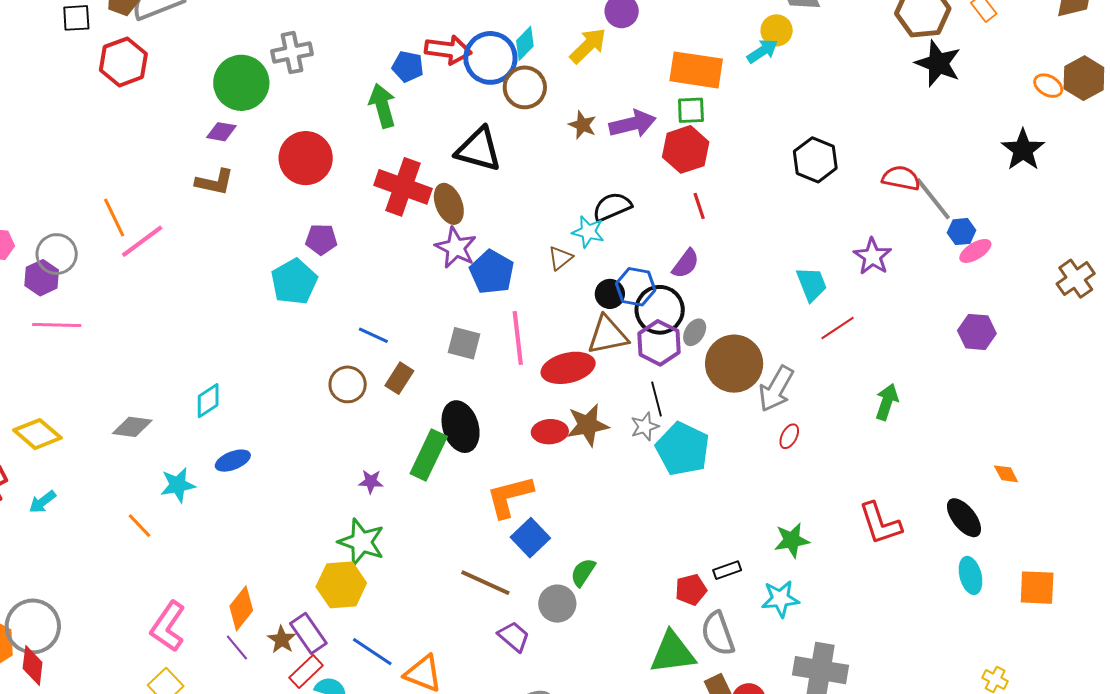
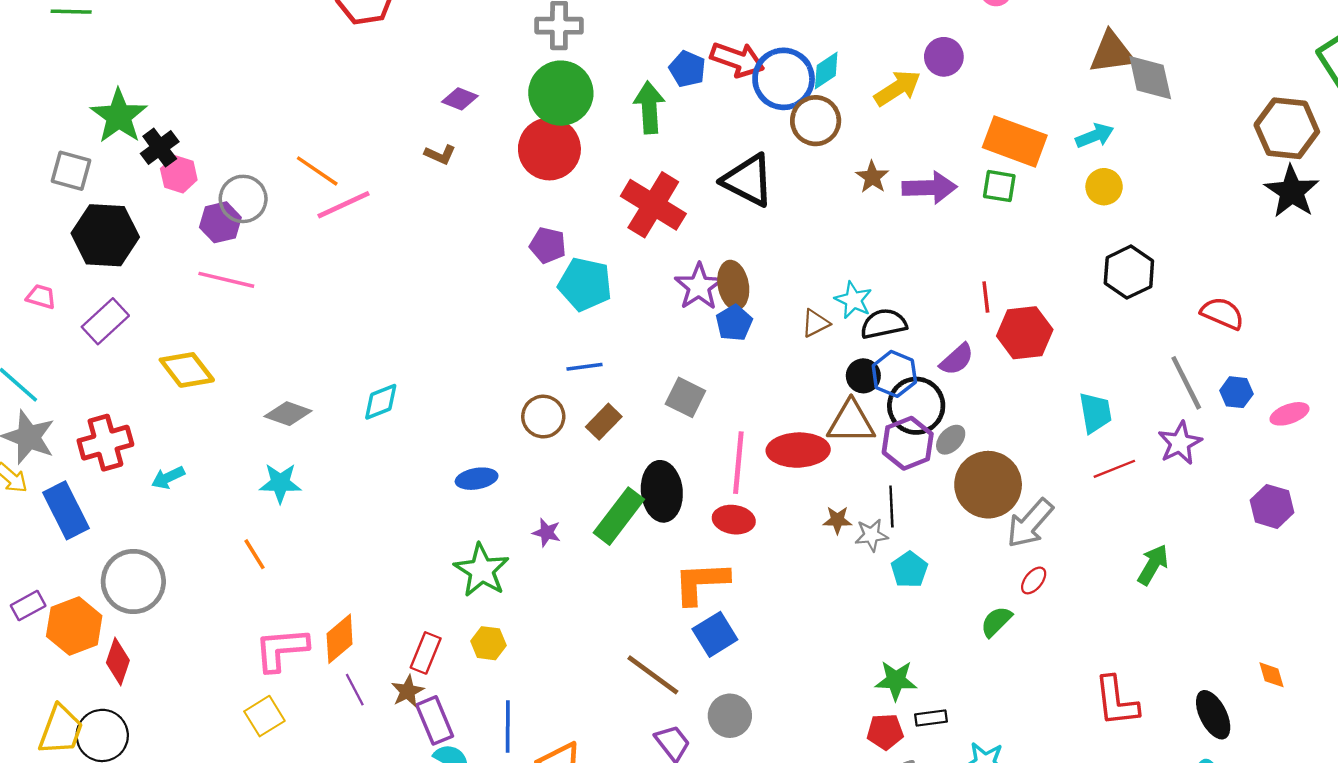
yellow circle: (777, 30) -> (1104, 187), moved
green circle: (241, 83) -> (561, 93), moved
red hexagon: (686, 149) -> (1025, 333), moved
brown L-shape: (215, 182) -> (440, 155), size x0.7
gray line: (933, 199) -> (1186, 383), moved
brown ellipse: (449, 204) -> (733, 285), moved
black semicircle: (612, 207) -> (884, 324), moved
orange line: (114, 217) -> (317, 171), turned -42
blue hexagon: (961, 232) -> (1236, 392), moved
purple star: (872, 256) -> (1180, 443), moved
blue pentagon: (492, 272) -> (734, 323), size x0.7
cyan pentagon: (294, 282) -> (585, 284), moved, turned 30
blue line: (373, 335) -> (584, 367), turned -44
pink line: (518, 338) -> (738, 463), moved
brown star: (588, 425) -> (837, 520), moved, size x0.6
red ellipse: (550, 432) -> (734, 520), moved
yellow diamond: (37, 434) -> (187, 370), moved
cyan pentagon: (683, 449) -> (909, 570), size x0.6
blue ellipse: (233, 461) -> (477, 479), moved
cyan star: (178, 485) -> (280, 483), moved
orange line: (140, 526) -> (254, 554), moved
green star: (792, 540) -> (896, 680), moved
green star: (361, 542) -> (482, 570), moved
green semicircle: (583, 572) -> (996, 621), moved
yellow hexagon: (341, 585) -> (488, 643), size x0.6
orange diamond: (241, 608) -> (340, 639), moved
gray circle: (33, 626) -> (133, 582), moved
pink L-shape: (168, 627) -> (281, 649), turned 39
purple rectangle: (308, 633) -> (435, 720), moved
blue line: (372, 652) -> (508, 726), turned 45
red rectangle: (306, 672) -> (426, 653), moved, turned -36

